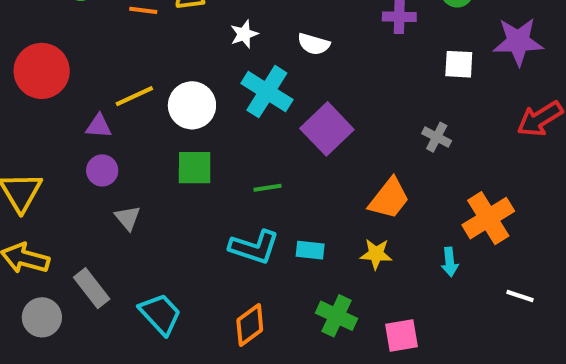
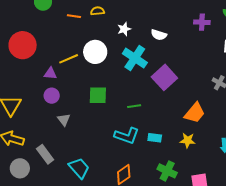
white circle: (192, 105) -> (95, 52), moved

